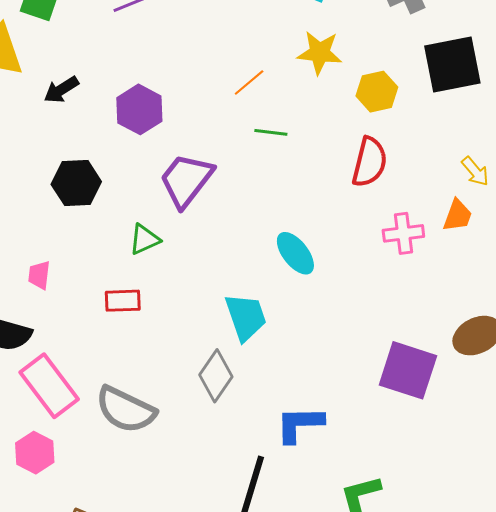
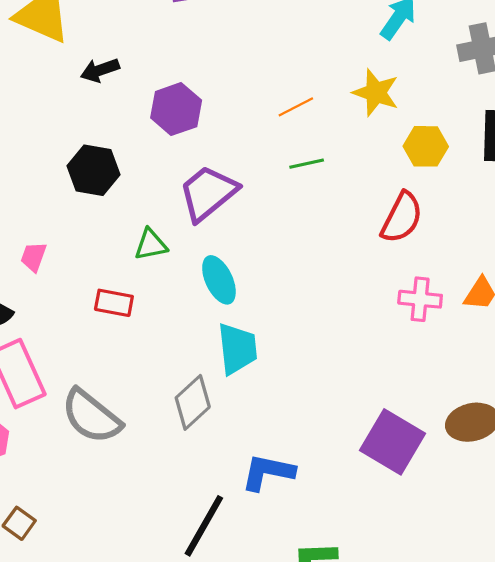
green line: (271, 132) -> (307, 164), turned -32
cyan ellipse: (295, 253) -> (219, 280), moved

